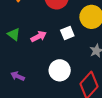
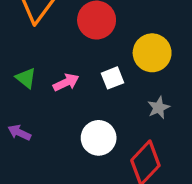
purple arrow: (18, 76) -> (19, 133), moved

